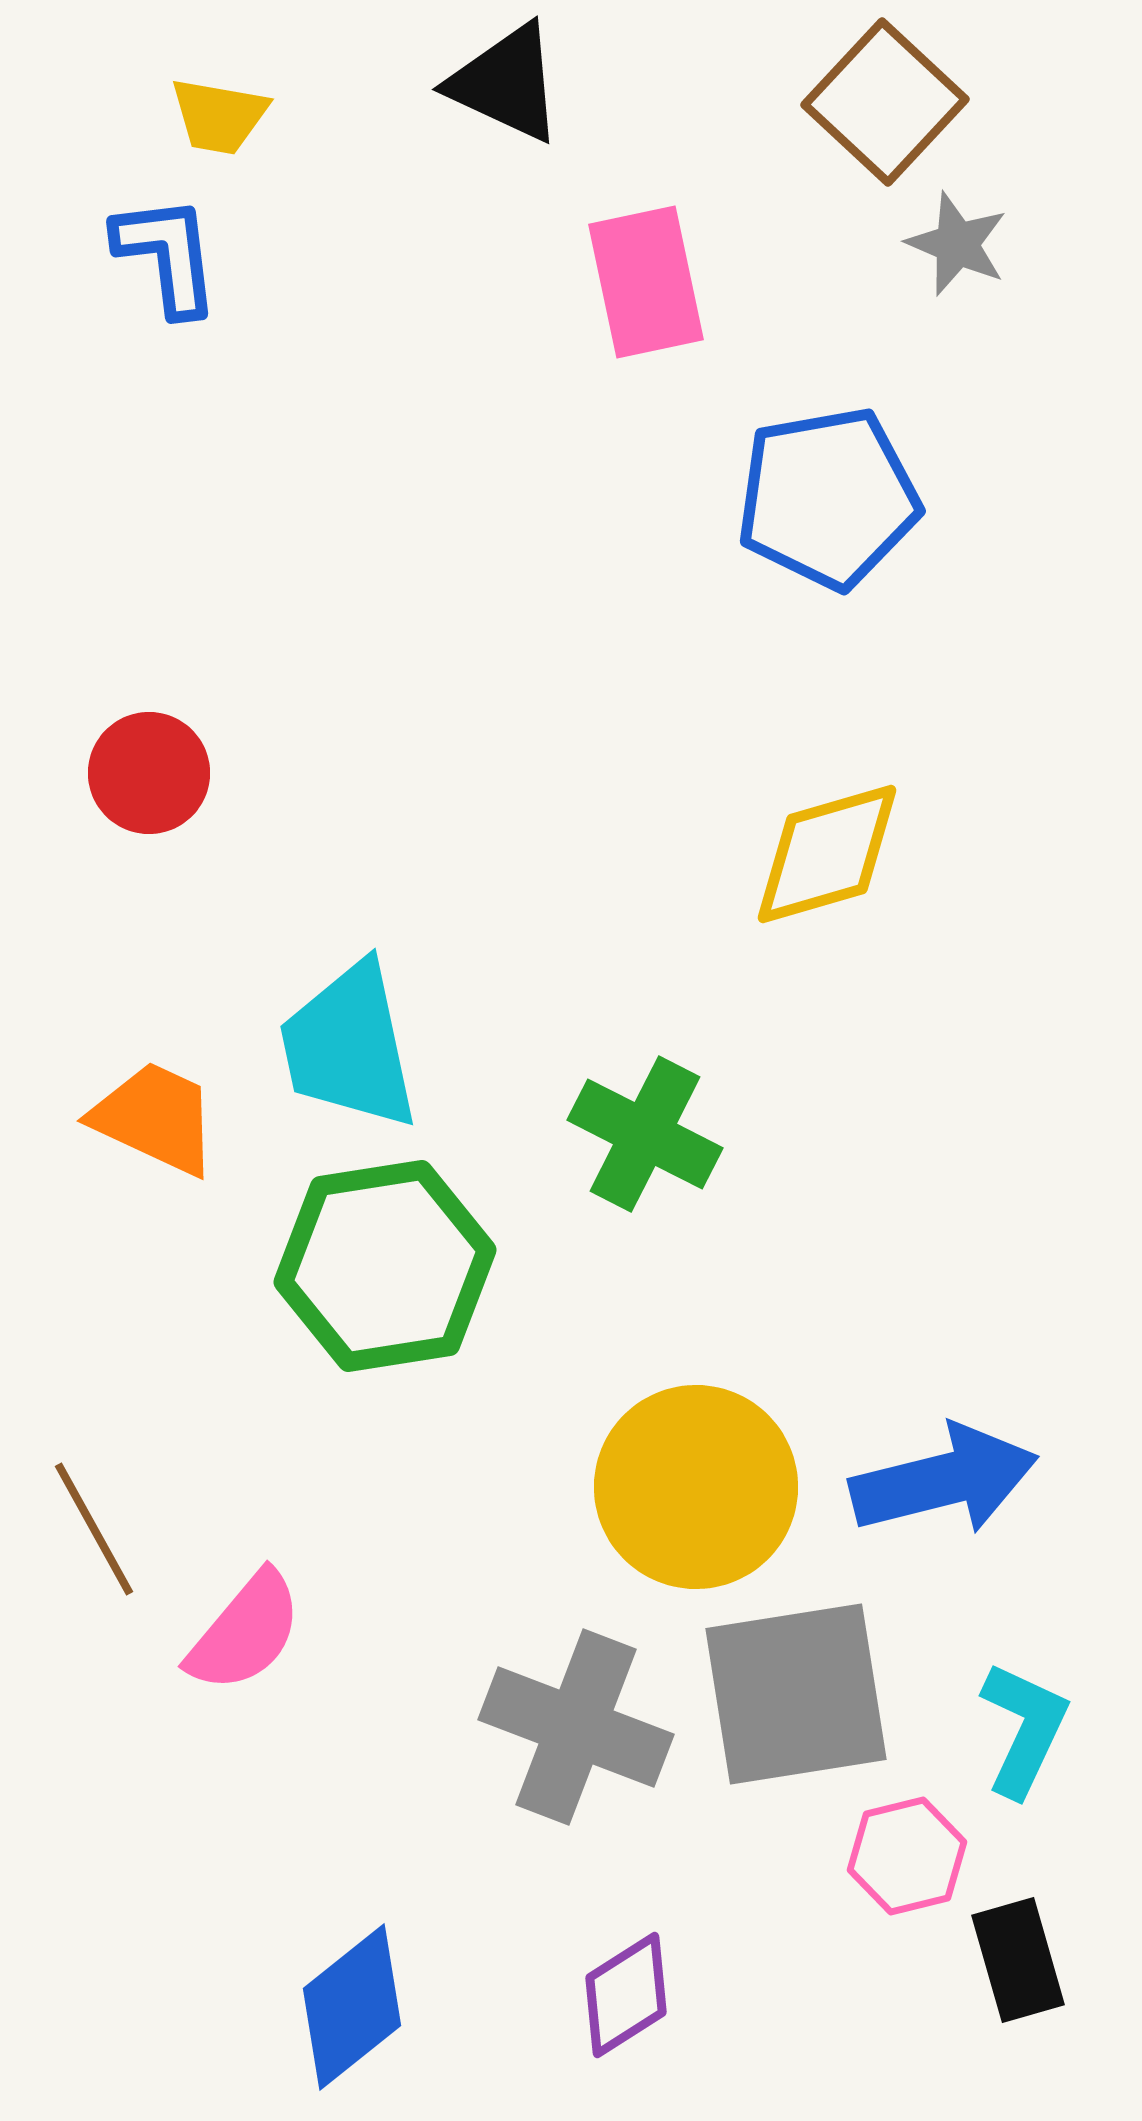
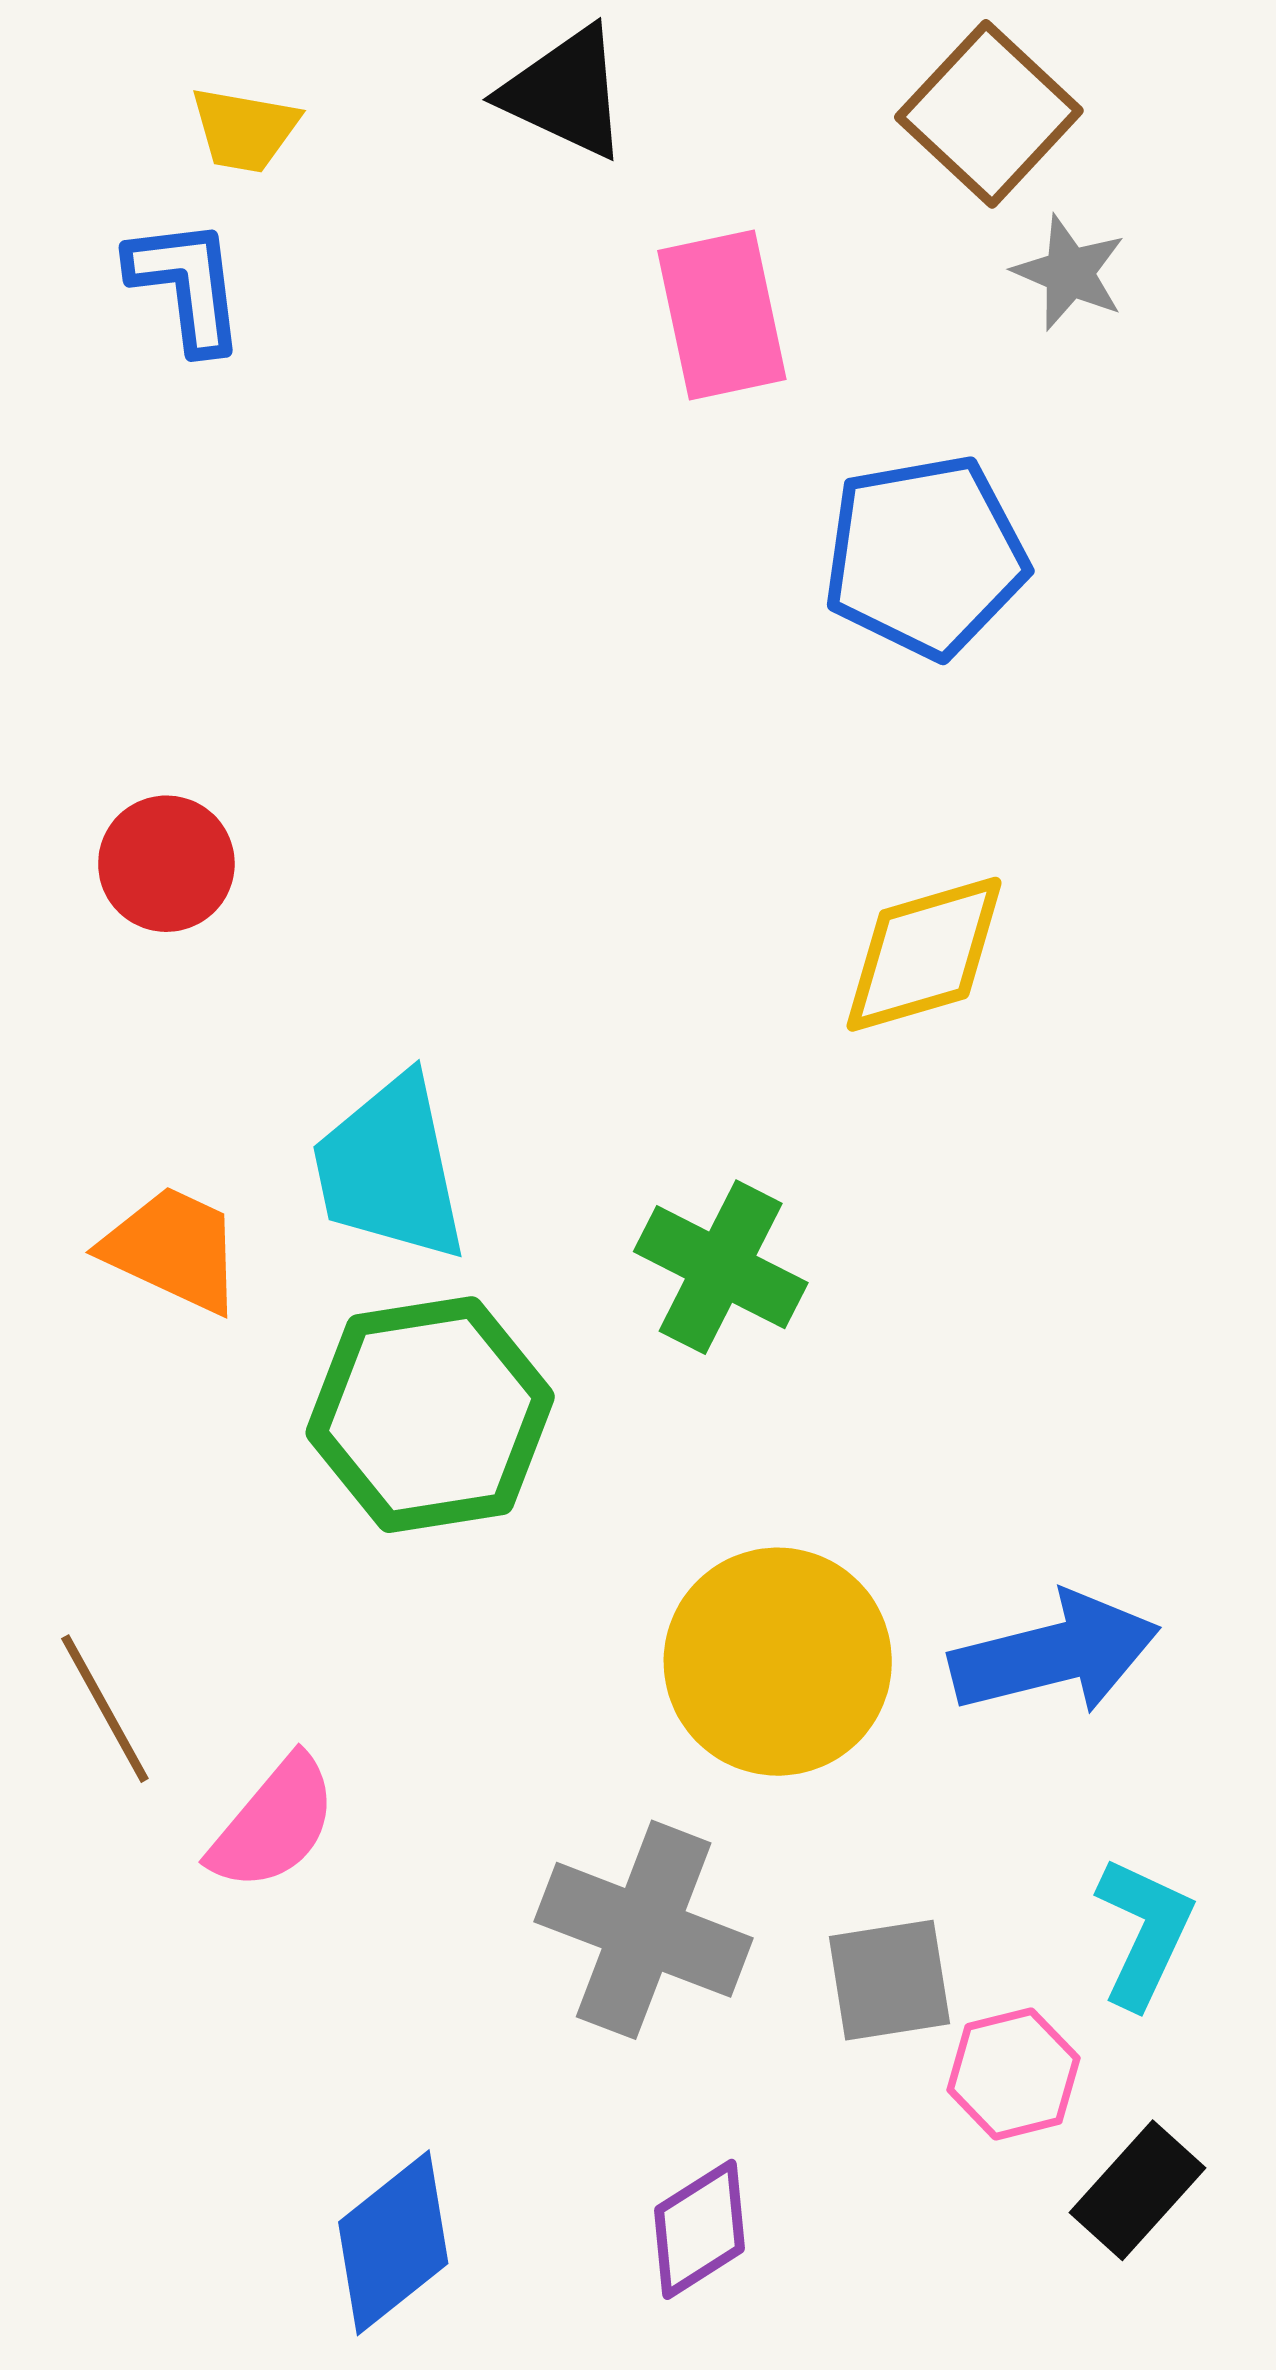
gray square: (796, 1694) -> (889, 1980), moved, size x0.6
black rectangle: (1018, 1960) -> (1138, 2190), turned 58

